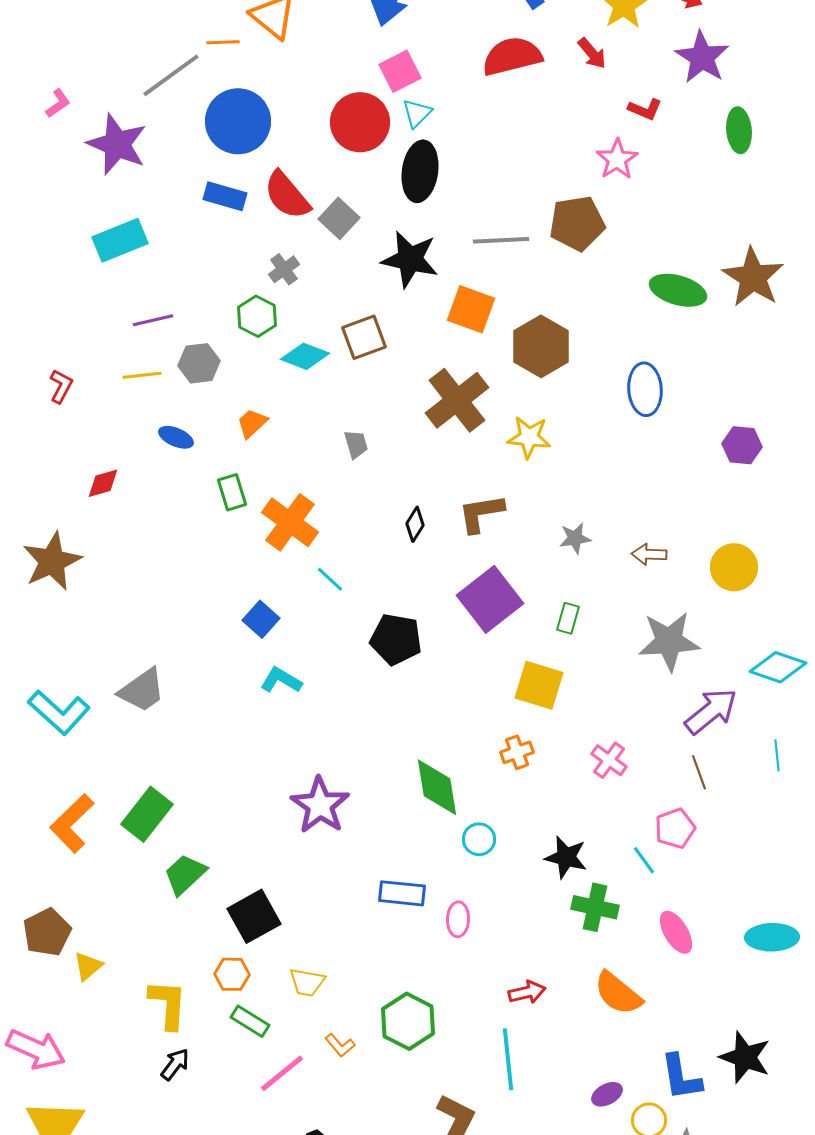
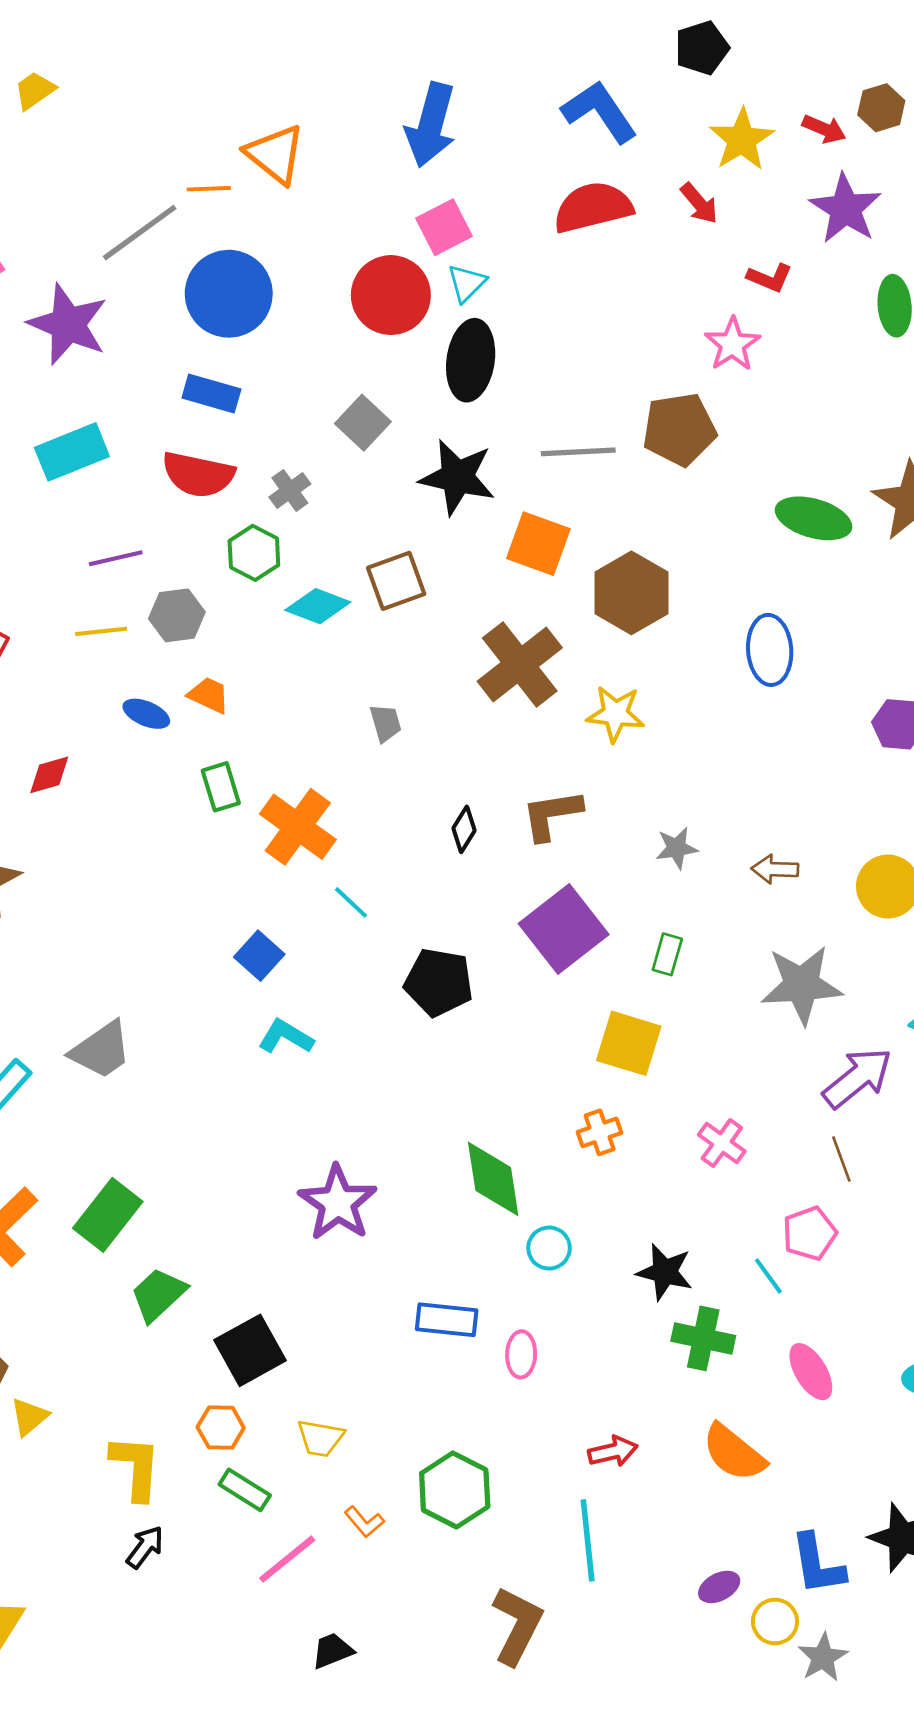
red semicircle: (287, 195) -> (198, 474), moved, turned -38
orange trapezoid: (252, 423) -> (209, 695), moved, turned 68

